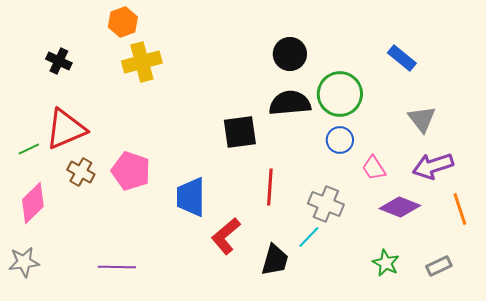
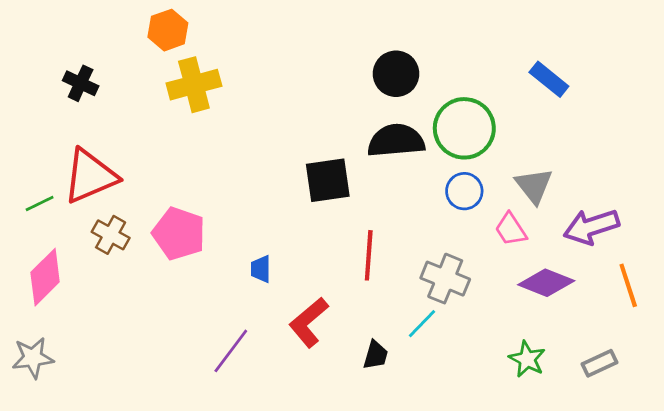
gray triangle: (422, 119) -> (534, 186), moved
blue trapezoid: (191, 197) -> (261, 269), size x0.5
black trapezoid: (275, 260) -> (376, 355), size x0.7
purple line: (117, 267) -> (231, 351), moved, turned -54

